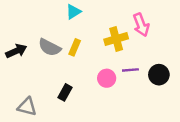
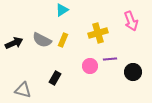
pink arrow: (141, 25) -> (131, 21), moved
black circle: (159, 75) -> (133, 72), moved

